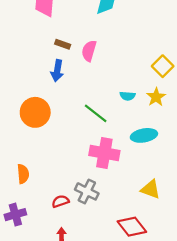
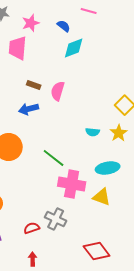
blue arrow: (57, 71) -> (29, 109), turned 66
green line: (96, 113) -> (54, 158), moved
yellow triangle: (151, 189) -> (102, 197), moved

